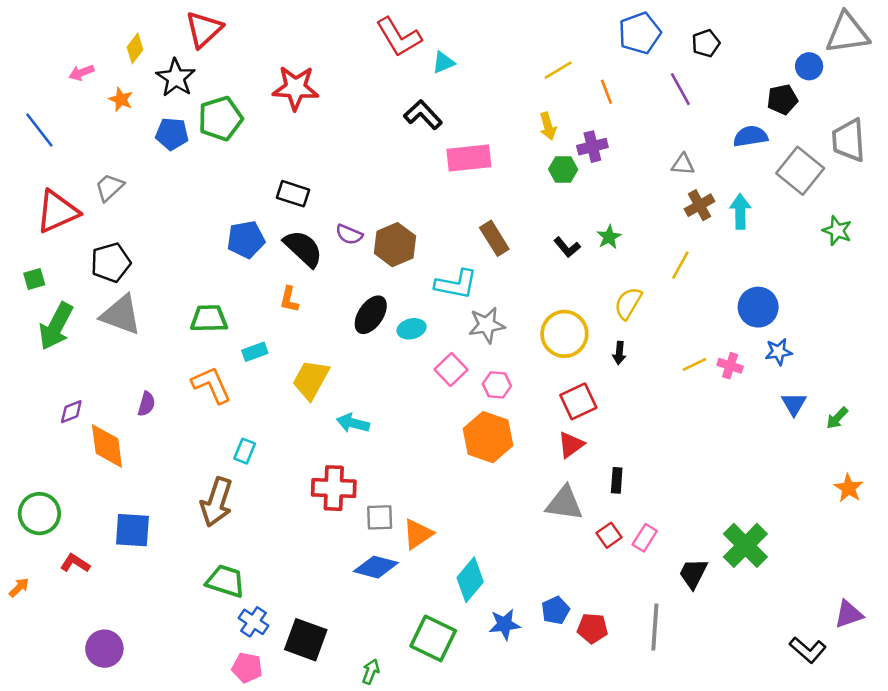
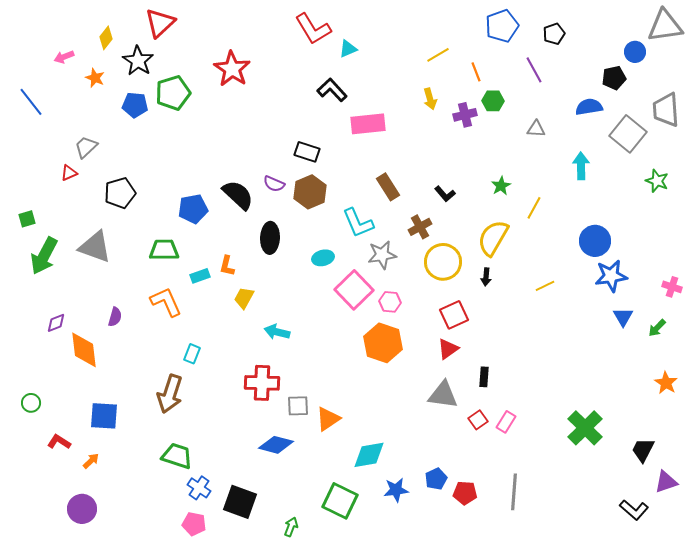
red star: (296, 88) -> (232, 69), turned 30
green hexagon: (563, 169) -> (493, 101), moved
black rectangle: (293, 194) -> (307, 152), moved
brown cross: (699, 205) -> (420, 227), moved
red triangle: (57, 212) -> (69, 173), moved, size x0.5
green star: (609, 237) -> (501, 186), moved
blue pentagon: (246, 240) -> (193, 209), moved
black pentagon: (111, 263) -> (120, 193), moved
cyan L-shape: (456, 284) -> (358, 223), turned 56
orange L-shape: (289, 299) -> (227, 266), moved
yellow semicircle: (628, 303) -> (493, 238), size x1.4
black ellipse: (371, 315) -> (270, 238), moved, turned -32
blue star: (779, 352) -> (611, 276), size x1.5
pink cross: (730, 366) -> (672, 287), moved
pink square: (451, 370) -> (354, 290), size x1.5
yellow trapezoid: (311, 380) -> (244, 298), size x0.7
green circle: (39, 514) -> (31, 403), size x0.6
blue diamond: (376, 567) -> (276, 445), moved
black trapezoid: (693, 573) -> (643, 450), moved
cyan diamond: (470, 580) -> (369, 455), turned 40
orange arrow: (19, 587) -> (91, 461), moved

